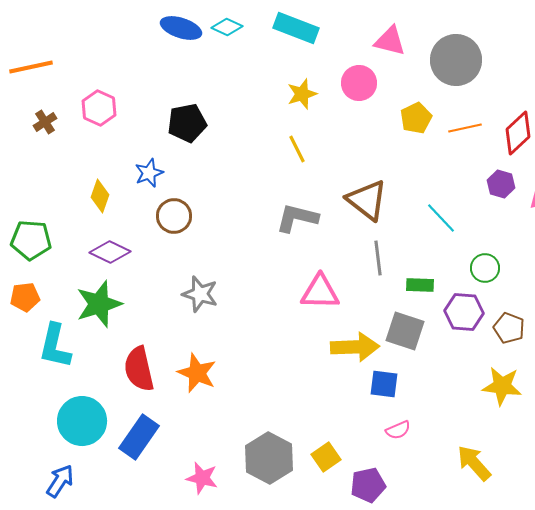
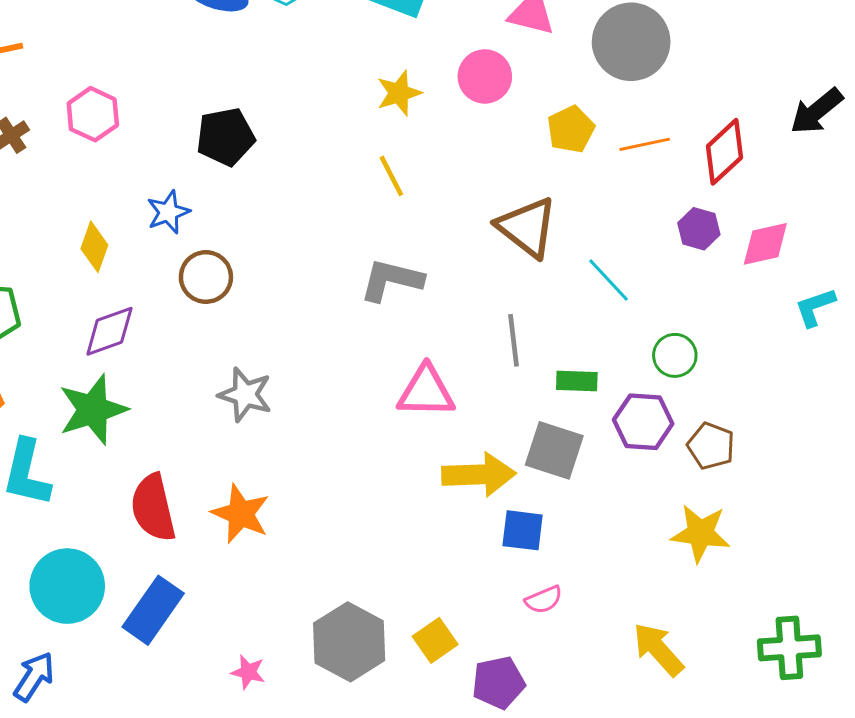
brown triangle: (367, 200) -> (527, 227), moved
purple diamond: (110, 252) -> (109, 331), turned -45
pink star: (202, 478) -> (248, 672), size x0.7

